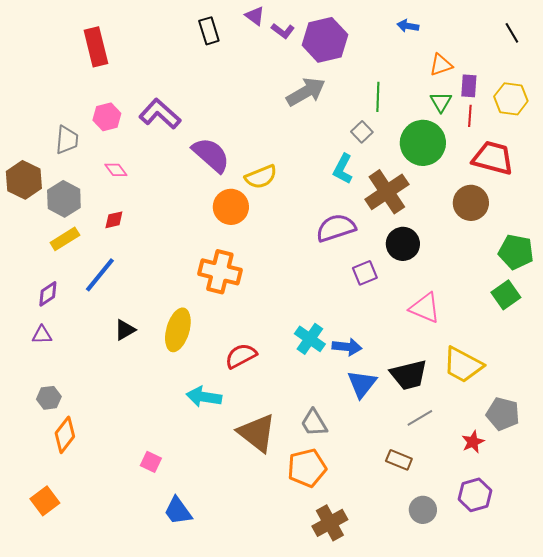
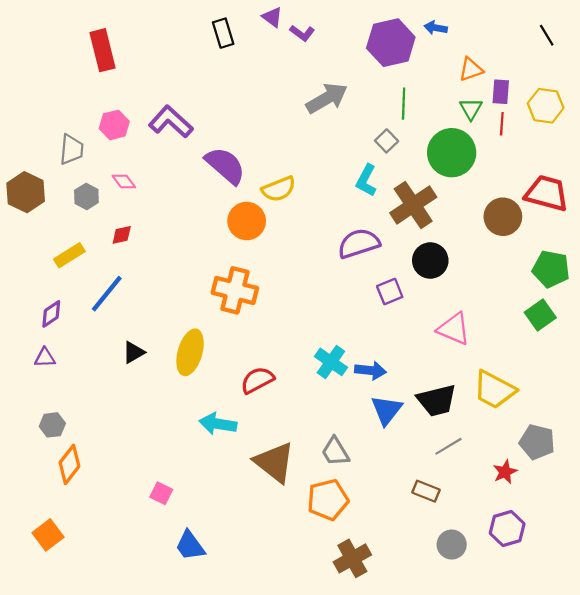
purple hexagon: (325, 40) -> (391, 43), moved
red trapezoid: (493, 158) -> (547, 193), moved
gray hexagon: (64, 199) -> (86, 196), moved, size x0.7

